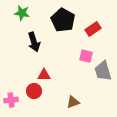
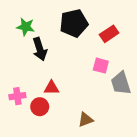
green star: (22, 13) -> (26, 27), moved
black pentagon: (63, 20) -> (74, 23), turned 30
pink cross: (11, 100) -> (17, 96), moved

